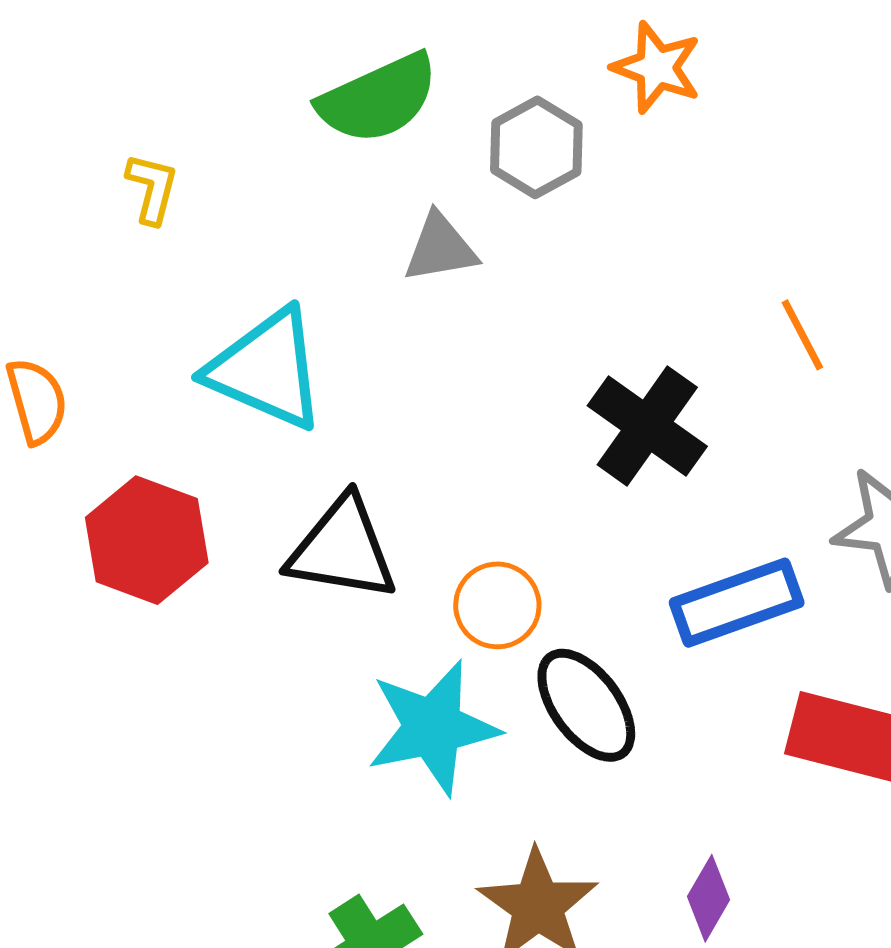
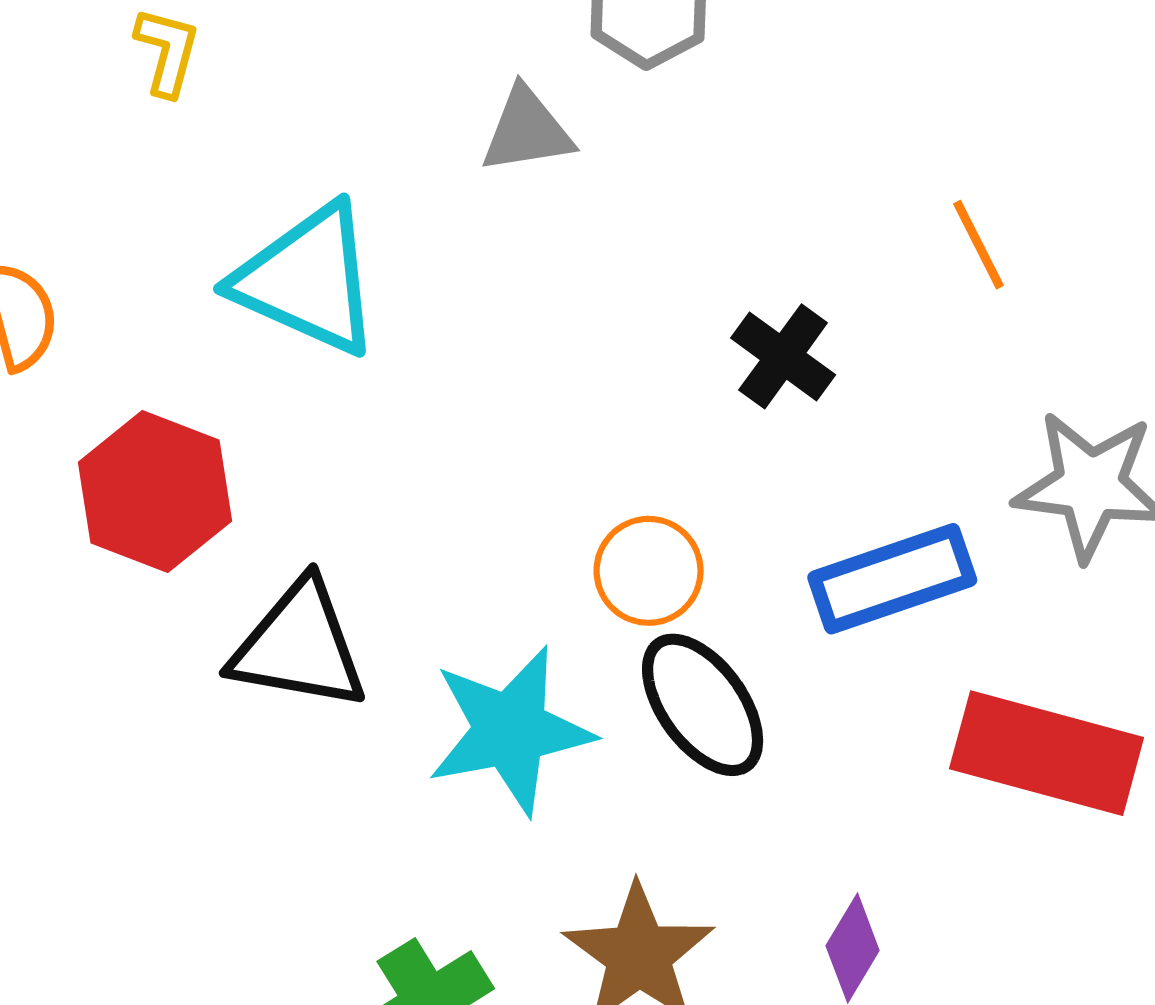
black cross: (647, 426) -> (783, 356), size x0.7
black triangle: (342, 549) -> (299, 646), moved
orange circle: (497, 605) -> (649, 571), moved

